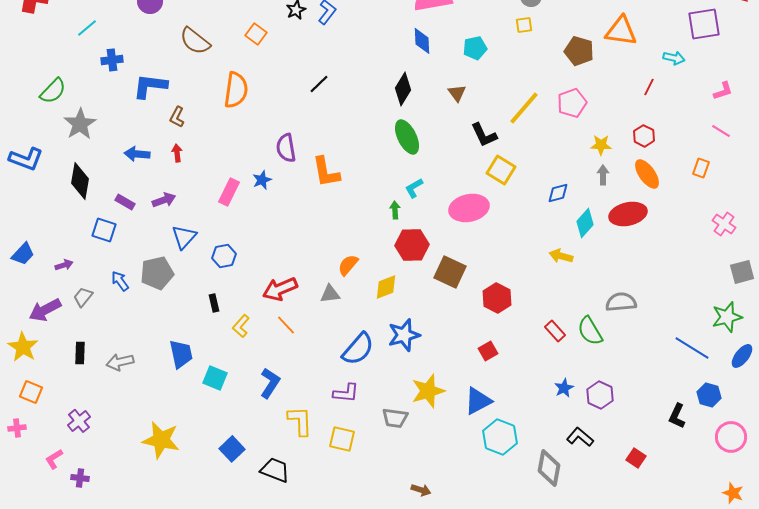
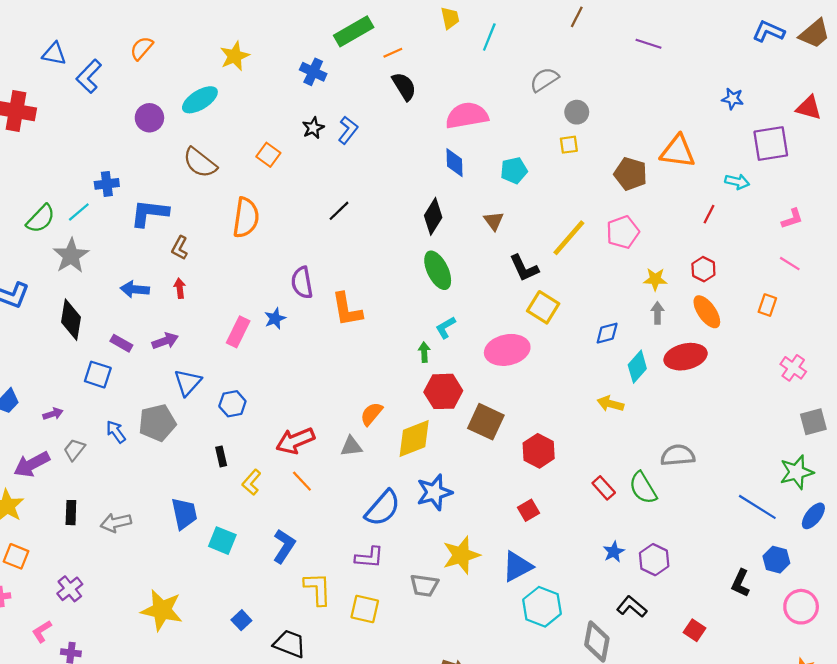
cyan line: (87, 28) -> (79, 212), moved
yellow diamond: (386, 287) -> (414, 439), size x1.4
blue square: (232, 449) -> (241, 620), size x0.7

